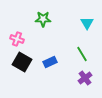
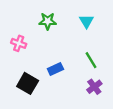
cyan triangle: (87, 23) -> (87, 21), moved
black square: (22, 62) -> (28, 83), moved

